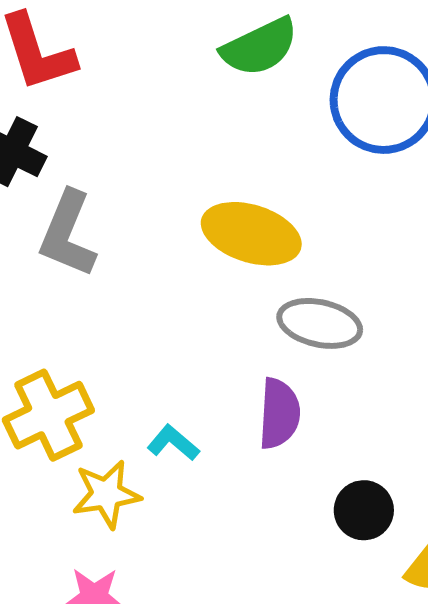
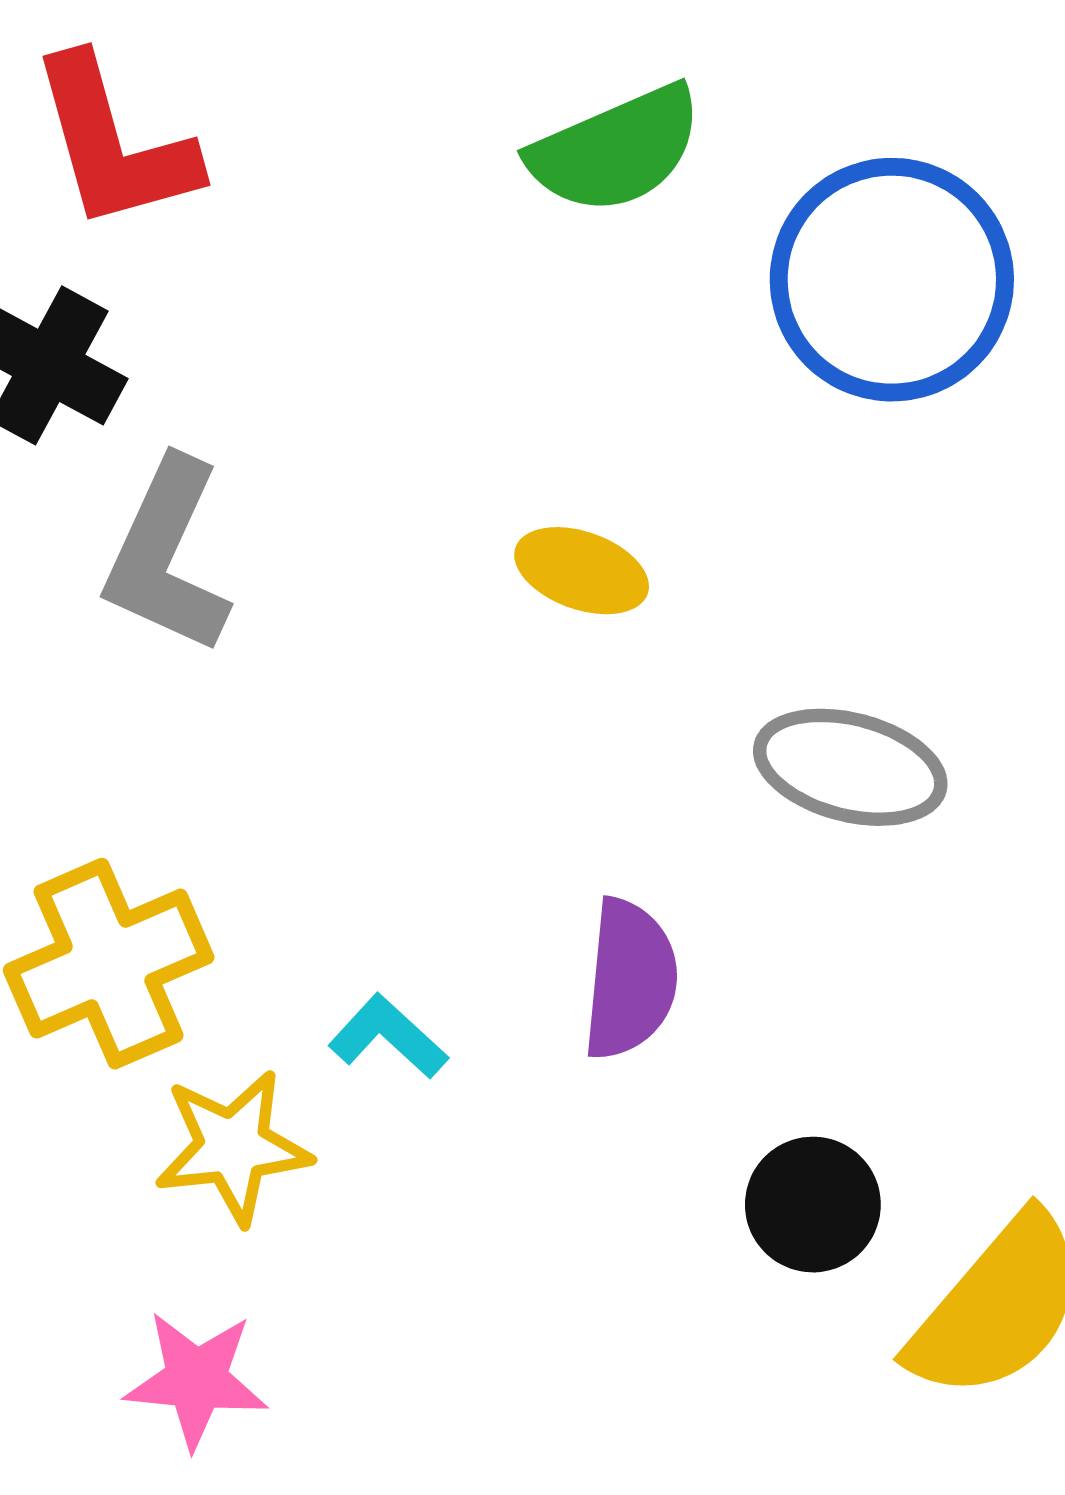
yellow ellipse: (251, 234) -> (582, 571), size x0.6
gray ellipse: (320, 323) -> (850, 767), moved

